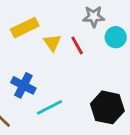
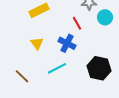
yellow triangle: (52, 43) -> (37, 43), moved
blue cross: (23, 85) -> (67, 43), moved

